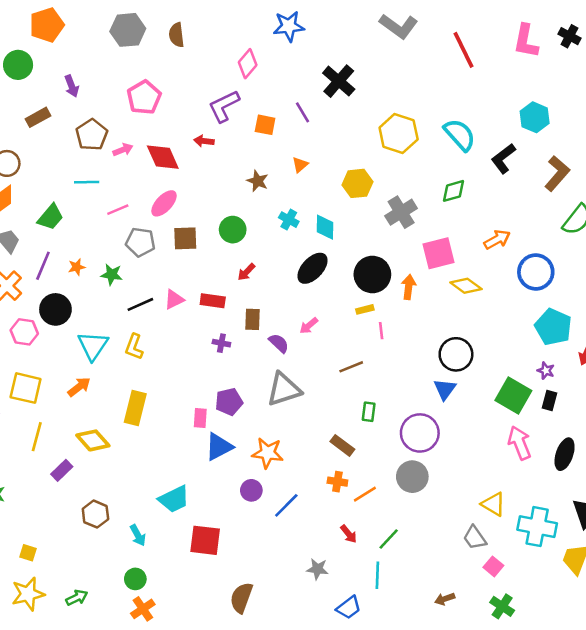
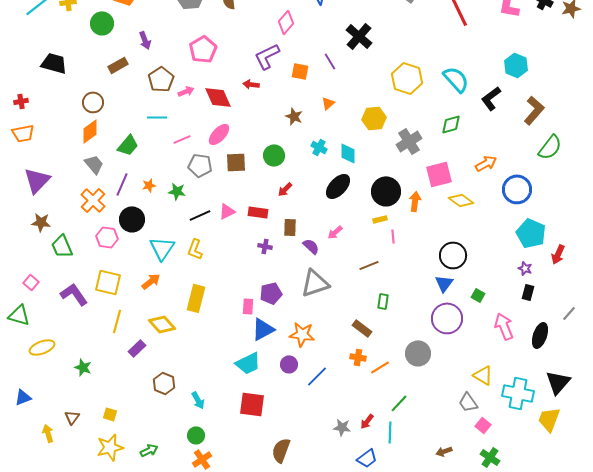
green square: (513, 396) -> (478, 295), moved, size x0.5
purple circle: (420, 433) -> (447, 318), moved
cyan trapezoid: (174, 499) -> (248, 363), moved
red arrow: (349, 534) -> (367, 421), moved, turned 77

